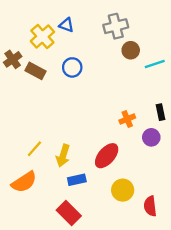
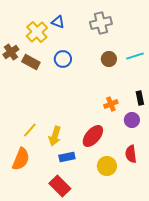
brown circle: (131, 50) -> (109, 59), moved
orange semicircle: (24, 182) -> (21, 159), turned -35
red semicircle: (150, 206) -> (131, 154), moved

